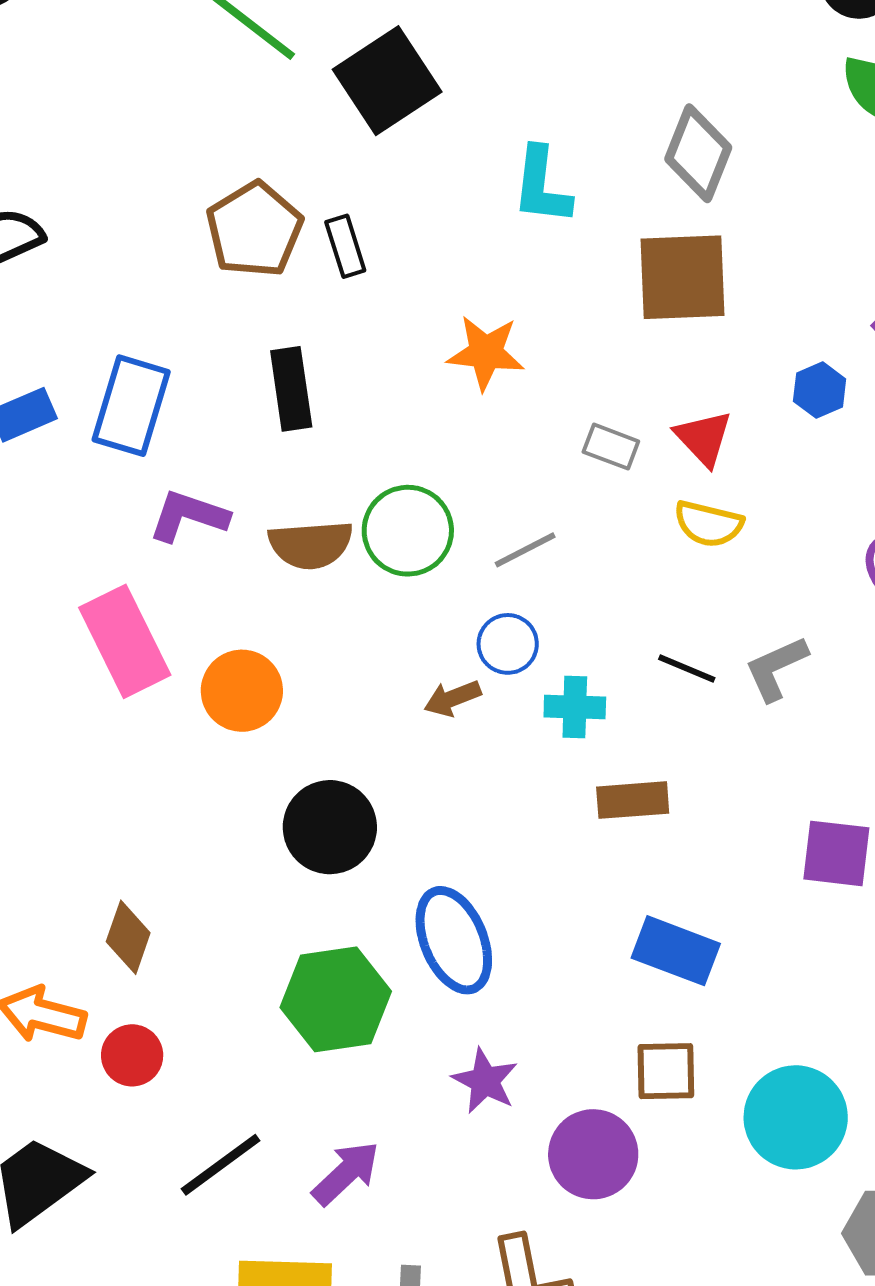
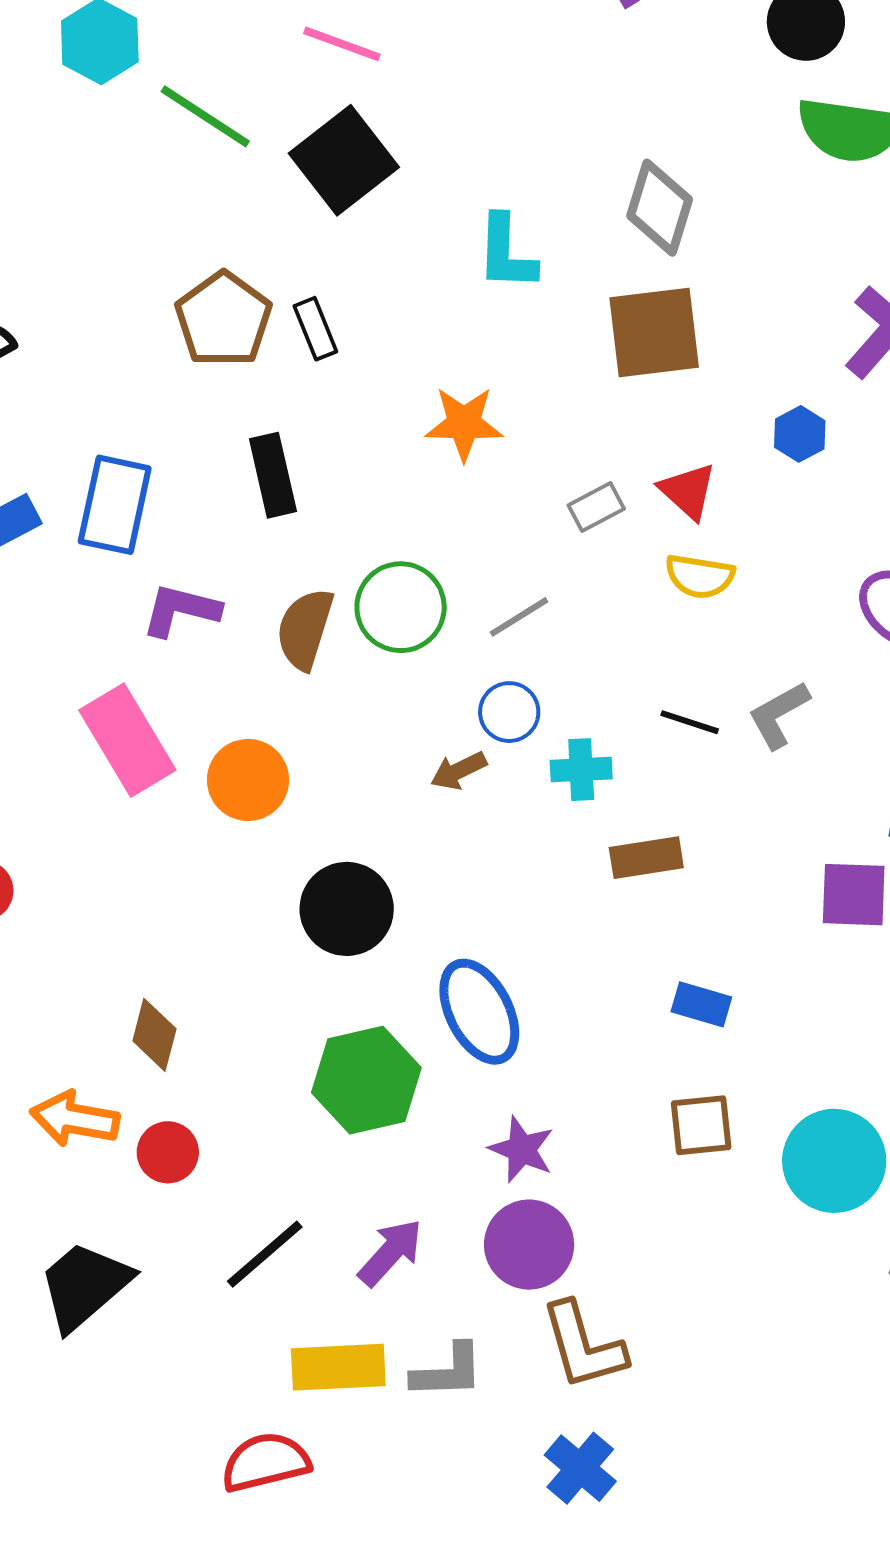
gray rectangle: (611, 447) -> (596, 507), turned -44
brown semicircle: (311, 545) -> (305, 629), turned 116
blue rectangle: (676, 951) -> (701, 1004), size x0.7
purple circle: (593, 1154) -> (529, 1245), moved

